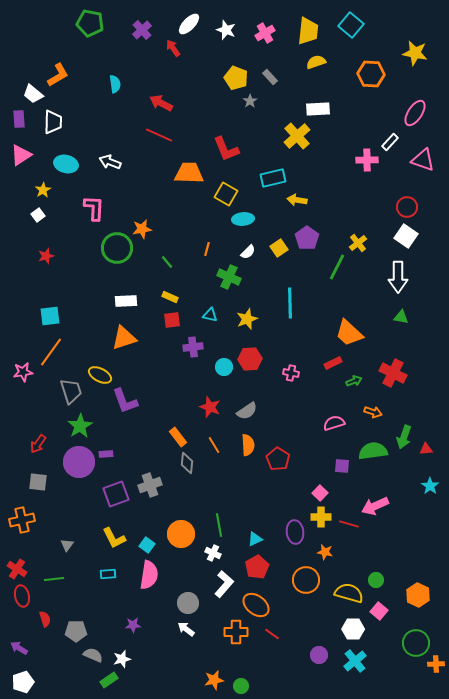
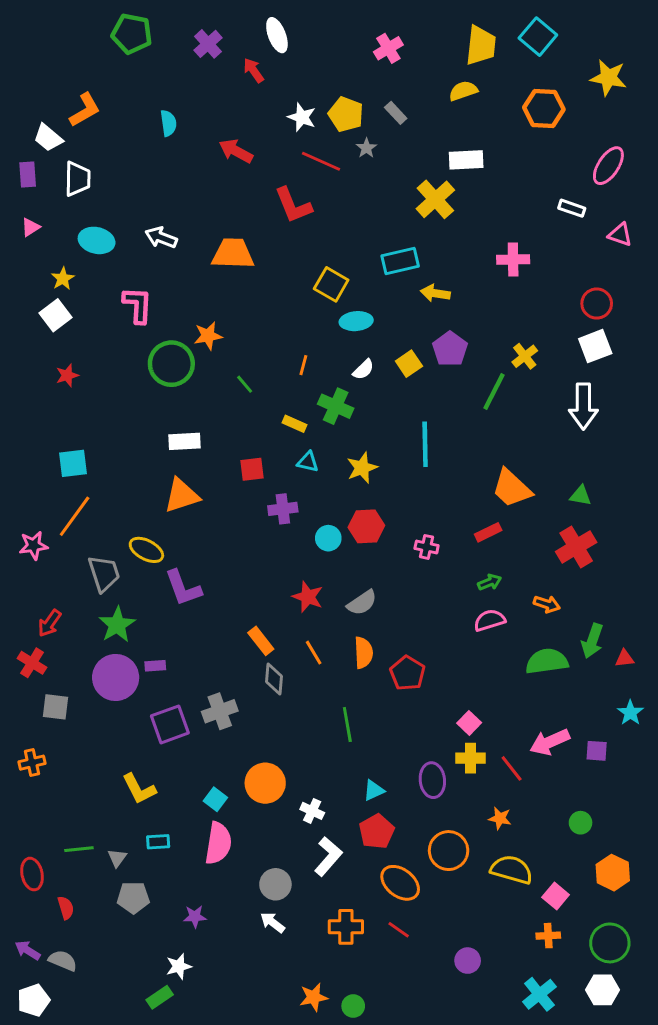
white ellipse: (189, 24) -> (277, 35), turned -65
cyan square: (351, 25) -> (538, 37), moved
white star: (226, 30) -> (302, 117), moved
yellow trapezoid: (308, 31) -> (481, 45), moved
red line: (159, 135) -> (321, 161), moved
white rectangle: (390, 142) -> (572, 208), turned 66
red L-shape: (226, 149) -> (293, 205), moved
pink triangle: (21, 155) -> (31, 227), size x0.6
pink cross: (367, 160) -> (513, 260), moved
pink triangle: (423, 160) -> (620, 235), size x0.7
orange trapezoid: (189, 173) -> (233, 254), moved
white square: (38, 215) -> (55, 315), size x1.5
white square: (406, 236) -> (595, 346), turned 35
yellow rectangle: (170, 297) -> (295, 424), moved
green triangle: (401, 317) -> (581, 496), moved
red cross: (393, 373) -> (576, 547), turned 32
green arrow: (354, 381) -> (490, 582), moved
red arrow: (38, 444) -> (50, 623), moved
purple square: (342, 466) -> (597, 751), moved
orange cross: (22, 520) -> (32, 763), size x0.7
red line: (349, 524) -> (512, 768), turned 36
green line: (219, 525) -> (347, 724), moved
yellow L-shape: (114, 538) -> (139, 789), moved
gray triangle: (67, 545) -> (117, 858), moved
orange star: (325, 552) -> (500, 818), moved
red cross: (17, 569) -> (32, 663), moved
green circle: (376, 580) -> (581, 823), moved
orange ellipse: (256, 605) -> (400, 883), moved
white hexagon: (353, 629) -> (603, 990), moved
gray pentagon: (76, 631) -> (133, 897), moved
gray semicircle: (93, 655) -> (63, 961), moved
cyan cross: (355, 661) -> (539, 994), moved
orange cross: (436, 664) -> (548, 936), moved

